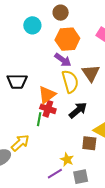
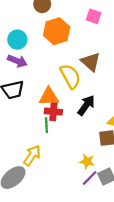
cyan circle: (32, 25) -> (17, 40), moved
purple arrow: (63, 60) -> (17, 61), moved
orange triangle: (47, 95) -> (49, 97), turned 48
purple line: (55, 174) -> (90, 178), moved

